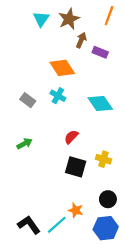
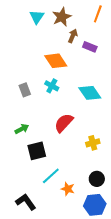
gray rectangle: (28, 100) -> (25, 90), turned 32
red semicircle: (71, 137) -> (64, 123), size x1.5
yellow cross: (103, 159) -> (93, 143), turned -32
black square: (76, 167) -> (37, 151), moved, turned -30
cyan line: (57, 225) -> (51, 176), moved

